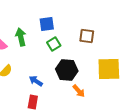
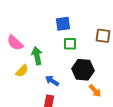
green arrow: (21, 37) -> (37, 56), moved
green square: (54, 44) -> (70, 44), turned 32

